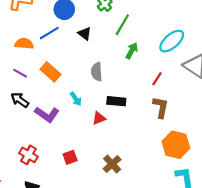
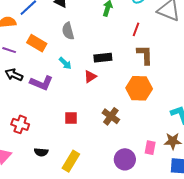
gray semicircle: (97, 72) -> (68, 31), moved
orange hexagon: (176, 145) -> (139, 88), moved
red cross: (28, 155) -> (20, 124), moved
red square: (70, 157) -> (71, 118), turned 32

